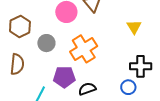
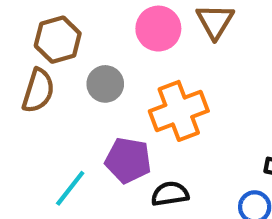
brown semicircle: (17, 64) -> (38, 91), moved

